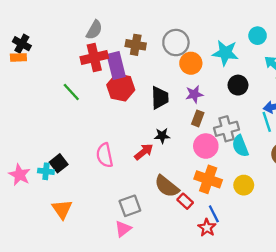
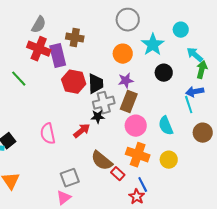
gray circle: (176, 43) -> (128, 20), moved
cyan star: (225, 53) -> (153, 45), turned 30
red cross: (94, 57) -> (39, 49), turned 35
red hexagon: (121, 87) -> (74, 82), moved
brown rectangle: (198, 118) -> (129, 102), size x1.5
gray cross: (226, 129) -> (104, 103), moved

